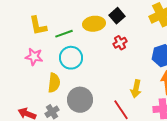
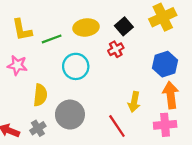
black square: (117, 16) -> (124, 26), moved
cyan circle: (71, 58) -> (76, 66), moved

